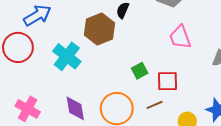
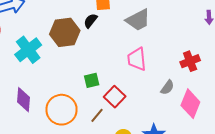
red square: (167, 81) -> (115, 97), turned 30
brown line: (154, 105) -> (97, 115), turned -42

